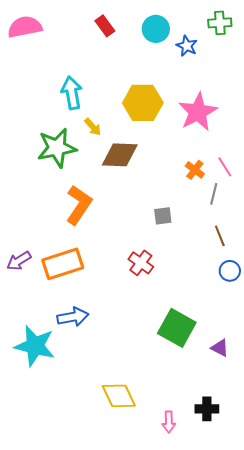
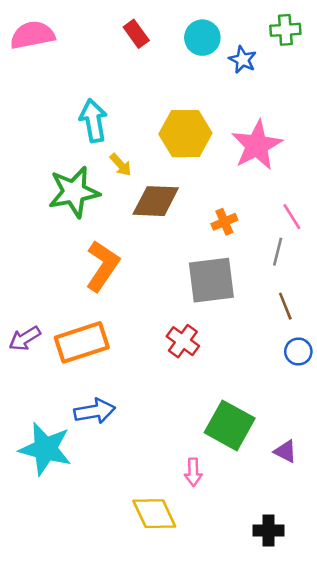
orange cross: (195, 170) -> (224, 222), moved, turned 30
gray square: (163, 216) -> (211, 280), size x2.0
pink arrow: (169, 422) -> (193, 472), moved

